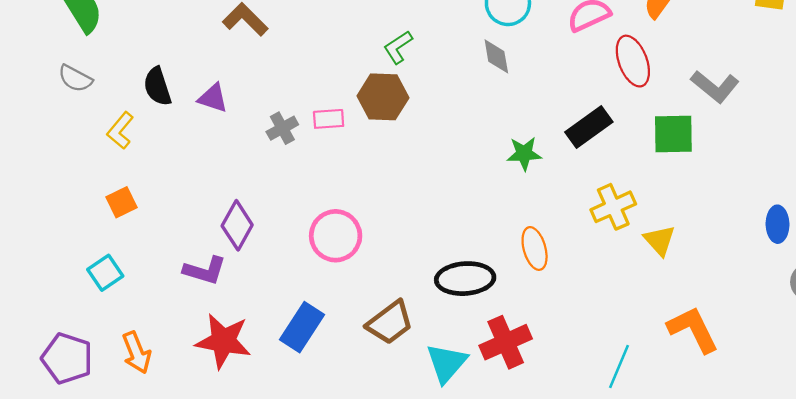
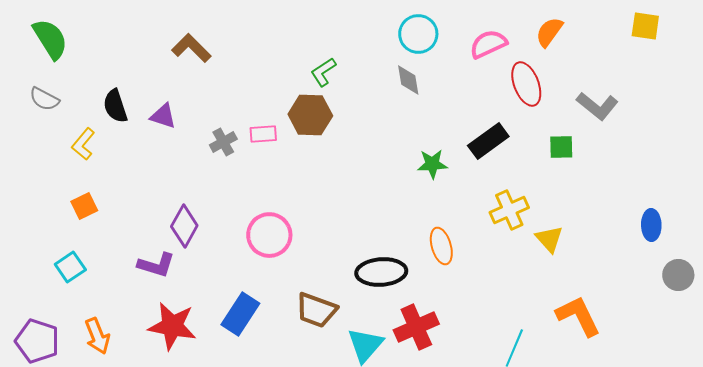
green square: (673, 134) -> (561, 147), size x0.7
brown trapezoid: (390, 323) -> (316, 310), turned 57

